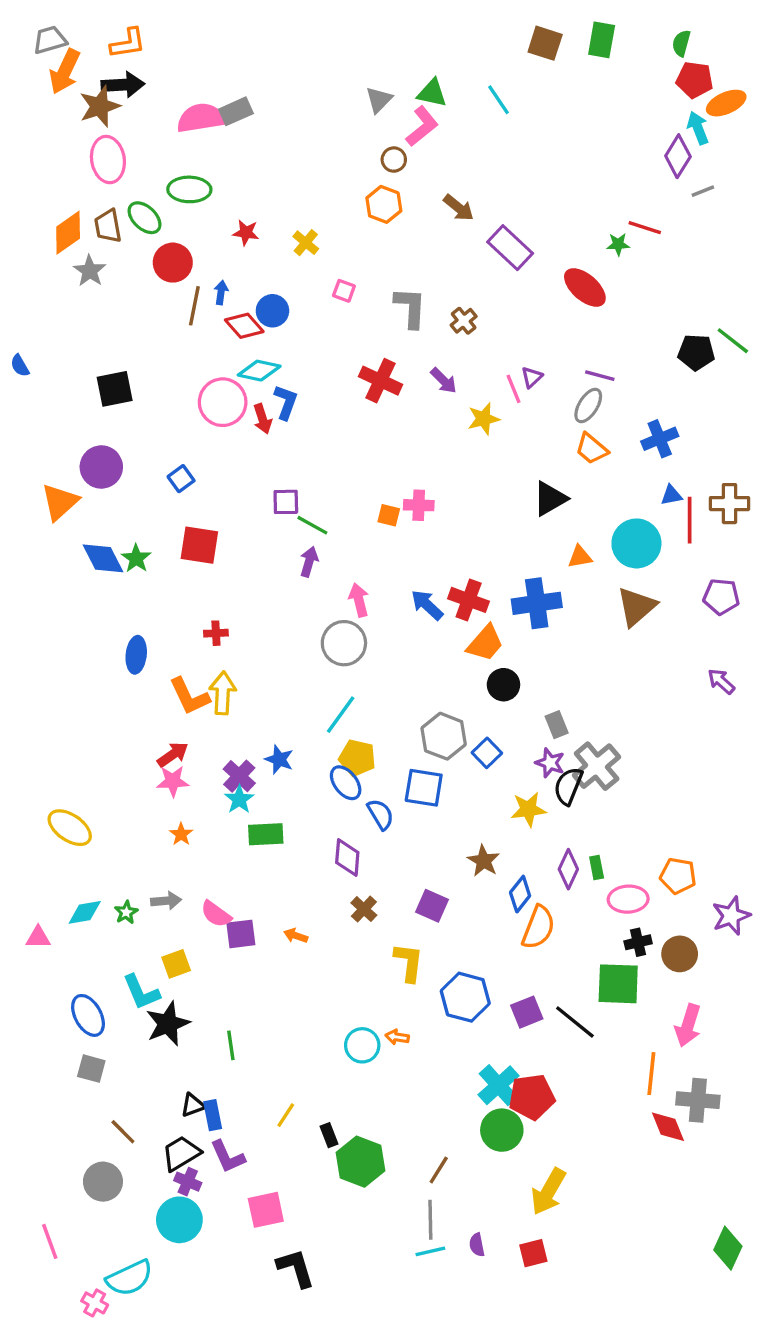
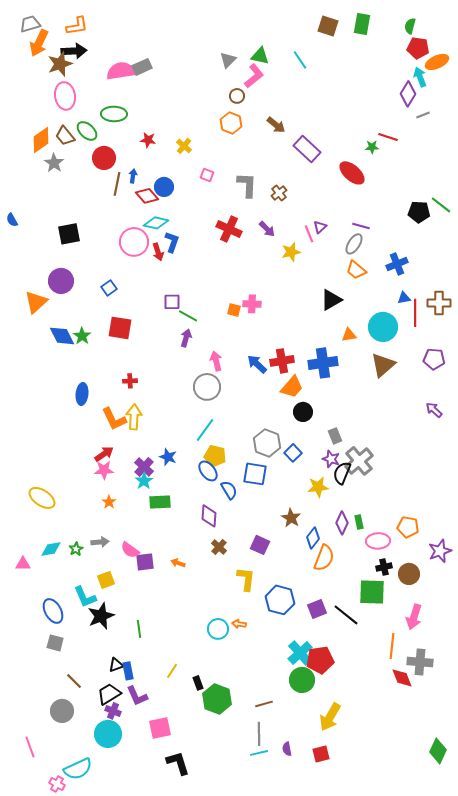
brown trapezoid: (108, 226) -> (65, 136), turned -30
red cross: (469, 600) -> (282, 361), turned -30
brown line: (439, 1170) -> (264, 704), turned 42

